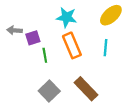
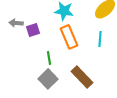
green line: (45, 55) -> (49, 58), moved

